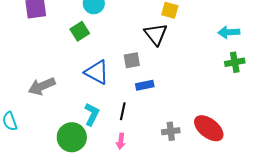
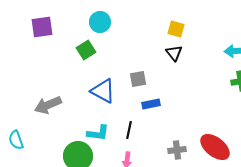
black triangle: (156, 34) -> (174, 53), moved, size x0.7
cyan L-shape: (92, 114) -> (98, 133), turned 70

